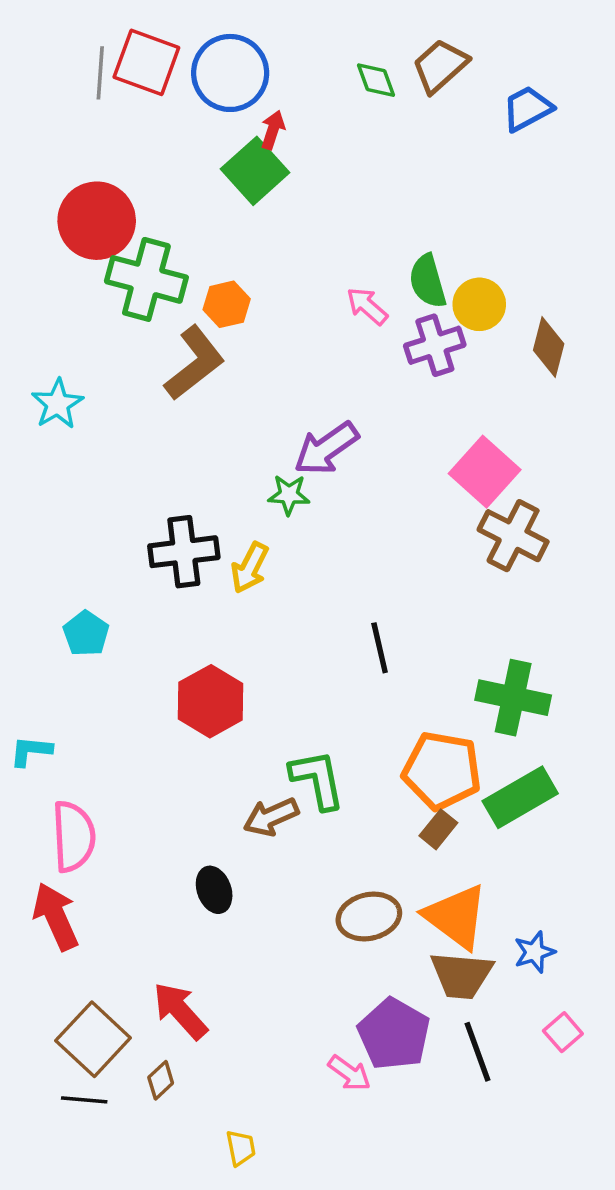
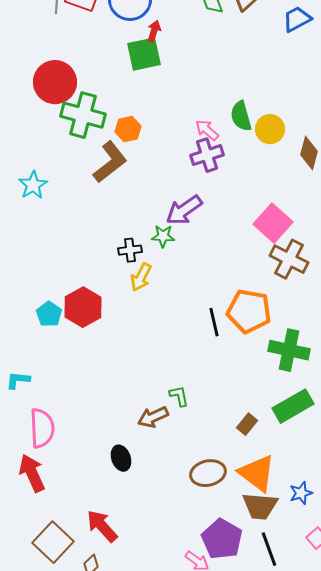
green square: (255, 171) -> (144, 54), turned 30
purple cross: (435, 345) -> (207, 155), moved
black cross: (184, 552) -> (130, 250), moved, size x0.6
red hexagon: (211, 701) -> (83, 307), moved
orange pentagon: (442, 771) -> (249, 311), moved
green L-shape: (317, 779) -> (179, 396), size x0.6

